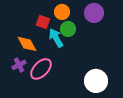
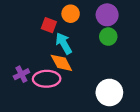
green circle: (68, 29) -> (108, 37), moved
orange diamond: (27, 44) -> (61, 63), moved
pink ellipse: (41, 69) -> (47, 79), turned 45

